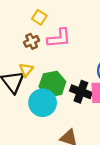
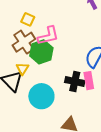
brown cross: (32, 41) -> (24, 42), size x1.6
green hexagon: (52, 84) -> (41, 52), moved

